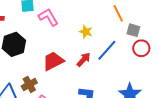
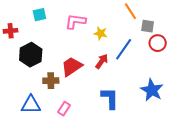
pink L-shape: (48, 17) -> (75, 21), moved, turned -45
brown cross: (29, 84) -> (51, 81), moved, turned 35

